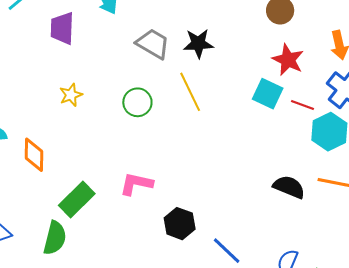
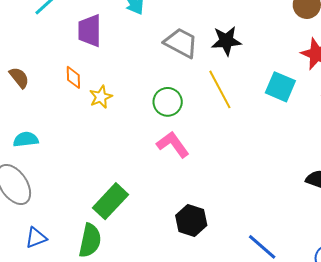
cyan square: (268, 94) -> (280, 87), moved
orange diamond: (34, 155) -> (73, 77), moved, size x0.7
pink L-shape: (136, 184) -> (173, 145), moved, turned 44
black hexagon: (180, 224) -> (191, 220), moved

